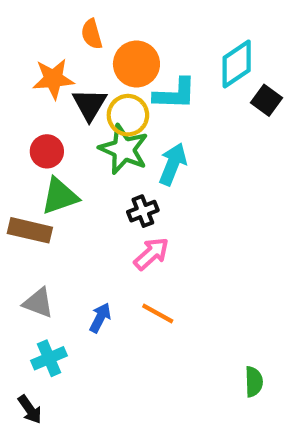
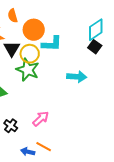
cyan diamond: (237, 64) -> (96, 30), moved
cyan arrow: (173, 164) -> (77, 77), moved, turned 72
black cross: (143, 211) -> (11, 126), moved, turned -32
blue arrow: (100, 318) -> (28, 152), moved, turned -104

